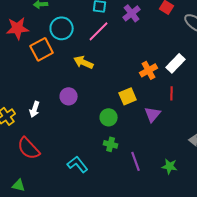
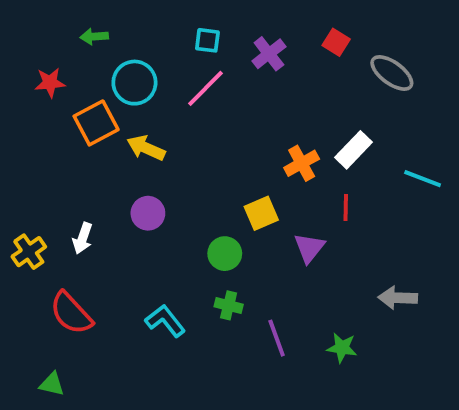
red star: (18, 28) -> (50, 83), size x0.7
yellow arrow: (84, 62) -> (146, 148), moved
cyan L-shape: (78, 164) -> (165, 321), moved

